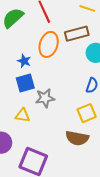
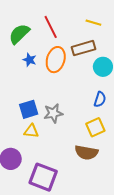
blue star: (24, 61) -> (30, 60), moved
blue square: (25, 83) -> (29, 109), moved

